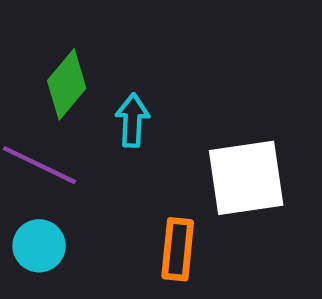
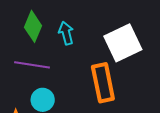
orange rectangle: (178, 249) -> (103, 83), size x1.4

